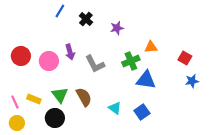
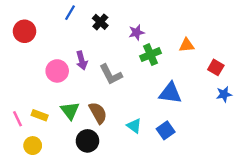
orange triangle: (151, 47) -> (187, 45), moved
red circle: (21, 56) -> (24, 31), moved
green cross: (131, 61) -> (150, 55), moved
black circle: (55, 118) -> (87, 141), moved
yellow circle: (17, 123) -> (33, 146), moved

